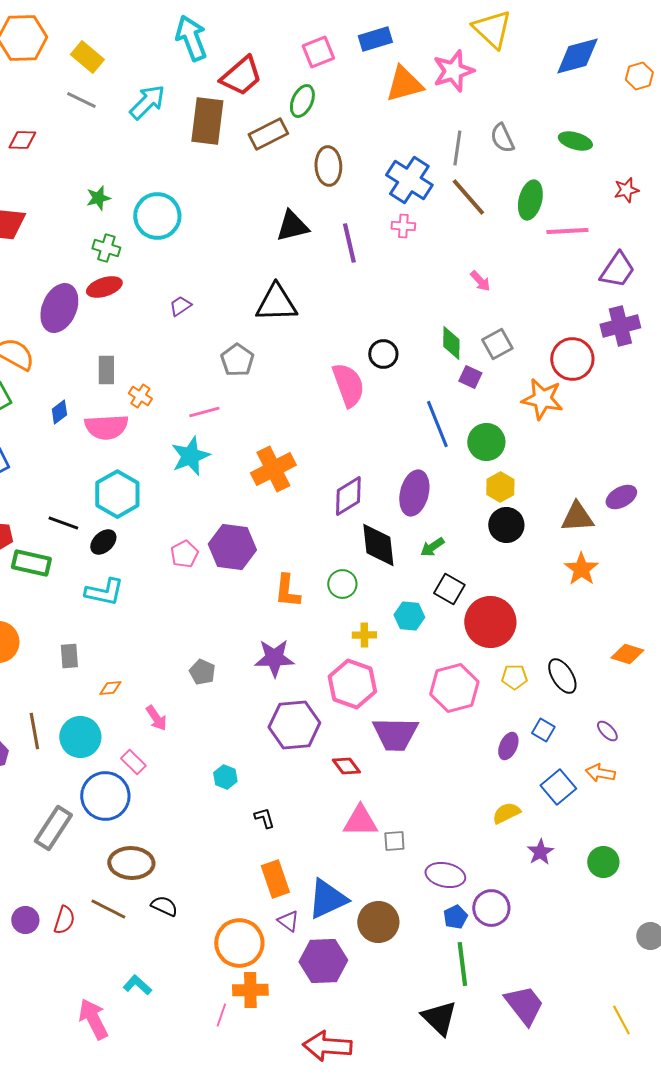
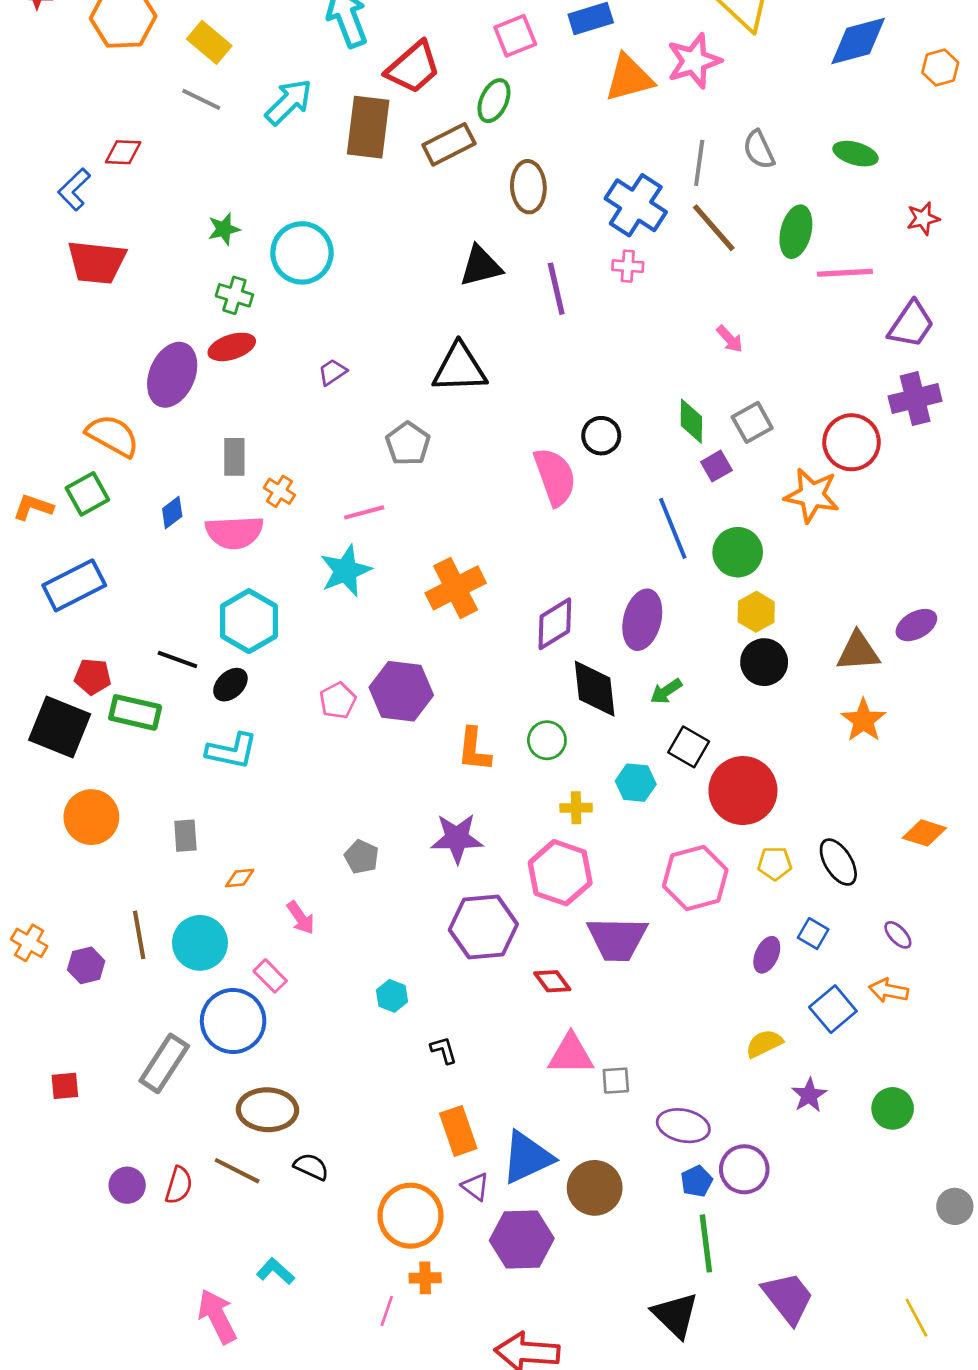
purple square: (470, 377) -> (716, 466), turned 35
orange cross: (250, 990) -> (425, 1278), size x0.7

